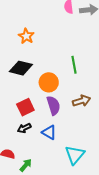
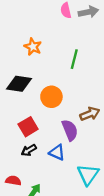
orange star: (26, 36) -> (33, 47), moved
green line: (74, 65) -> (74, 59), moved, turned 30
purple semicircle: (53, 105) -> (70, 130), moved

